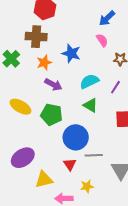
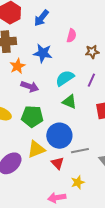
blue arrow: (107, 18) -> (41, 18), moved
pink semicircle: (102, 40) -> (71, 36), turned 56
yellow triangle: (44, 180) -> (36, 149), moved

